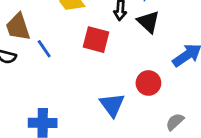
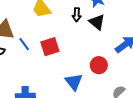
red square: (96, 40) -> (50, 47), moved, turned -30

